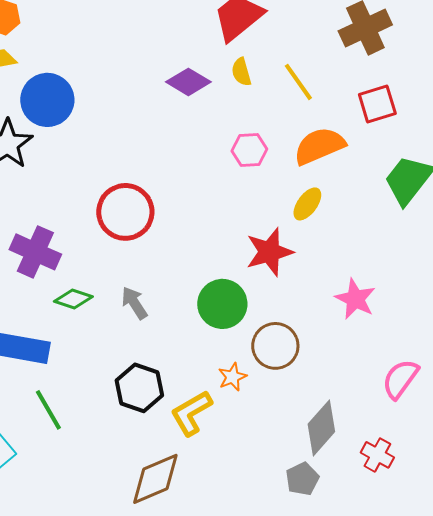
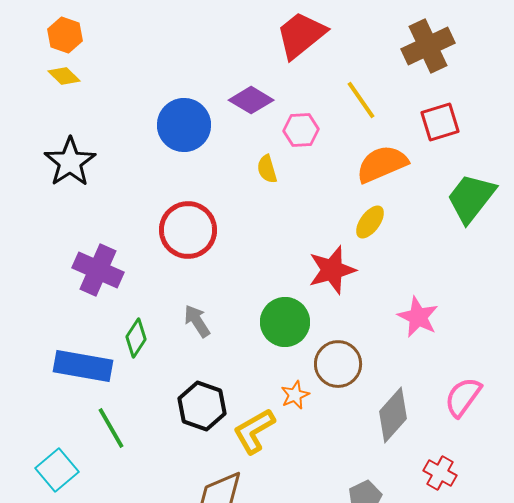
yellow semicircle: (241, 72) -> (267, 169), moved
blue circle: (47, 100) -> (184, 125), moved
pink hexagon: (249, 150) -> (301, 130), moved
green diamond: (73, 299) -> (136, 338), moved, turned -75
gray diamond: (321, 428) -> (393, 415), moved

